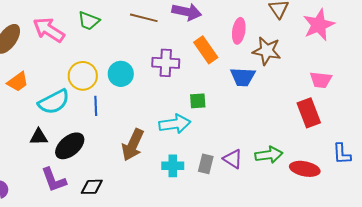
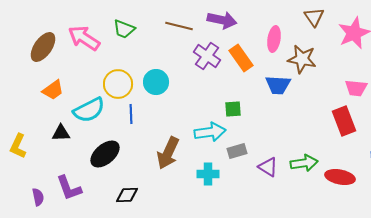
purple cross: (166, 63) -> (207, 56), moved, turned 32
black triangle: (39, 137) -> (61, 133), moved
gray rectangle: (206, 164) -> (237, 151), moved, turned 60
purple L-shape: (54, 180) -> (69, 188), moved

